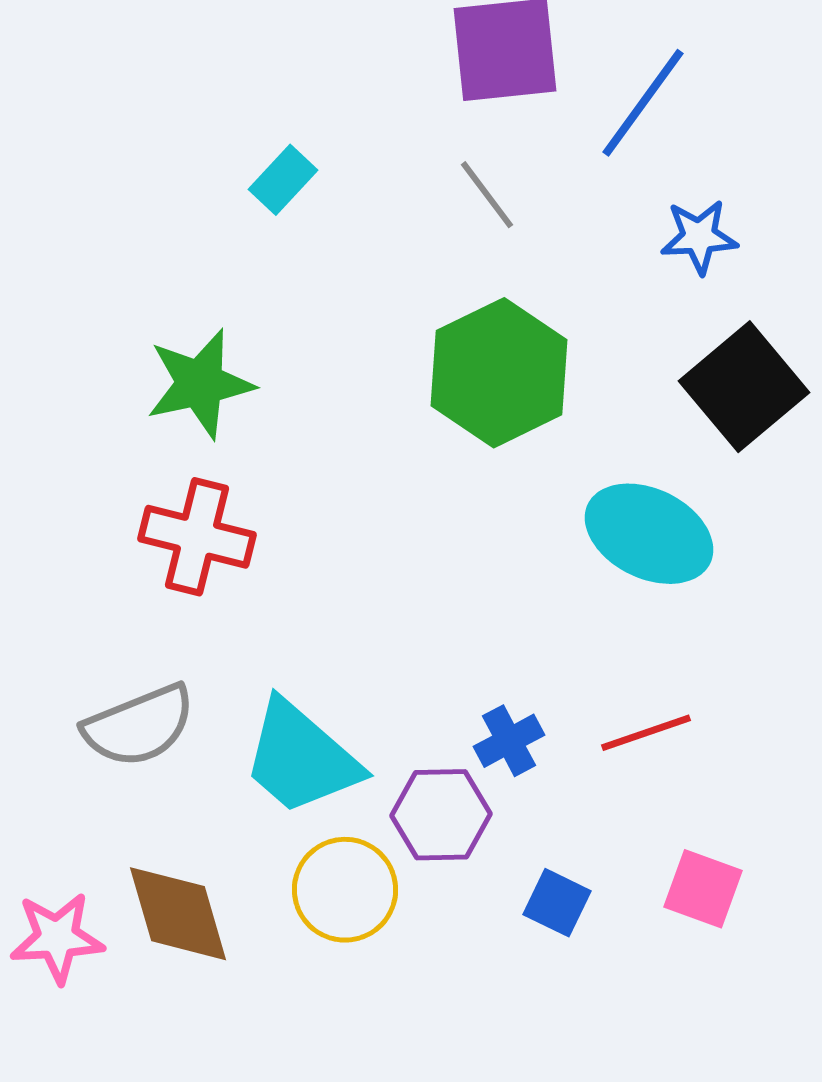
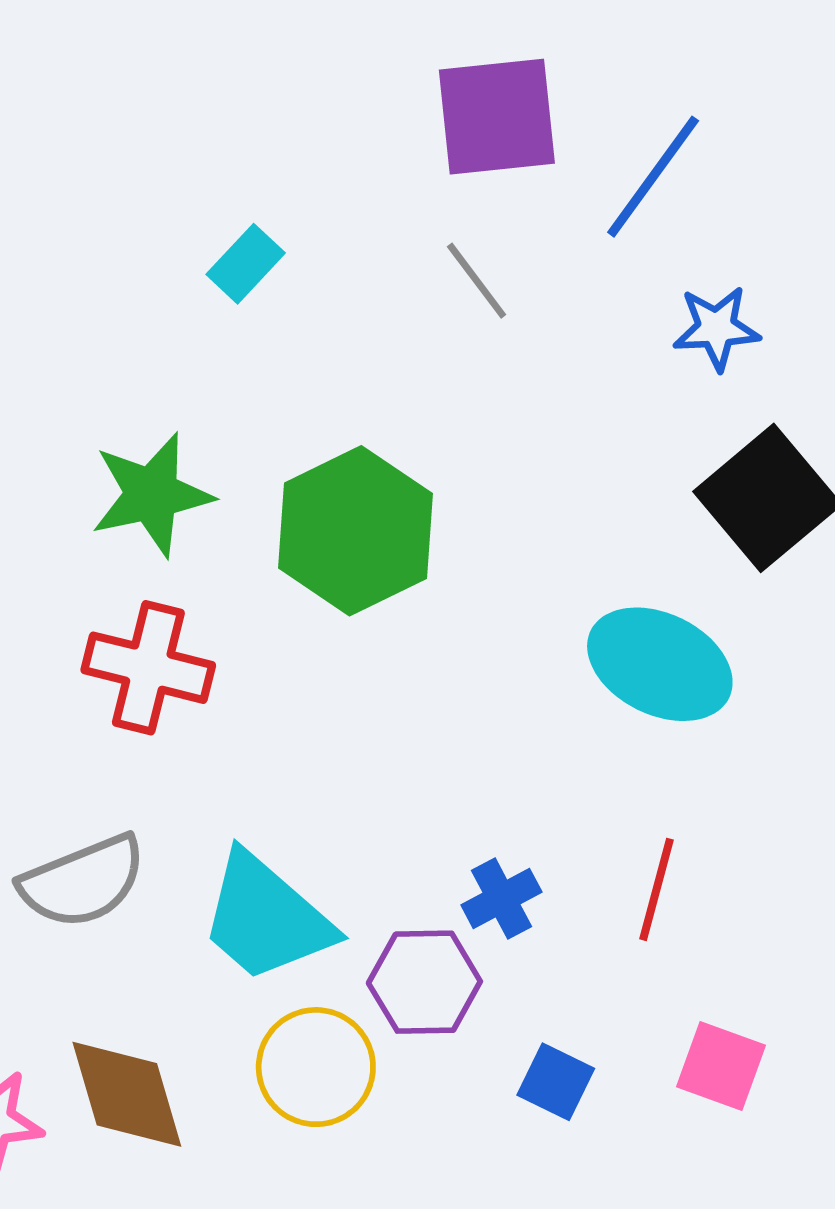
green hexagon: (499, 373) -> (355, 531), moved
red line: (646, 733) -> (656, 889), turned -56

